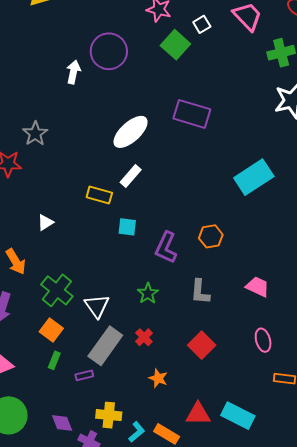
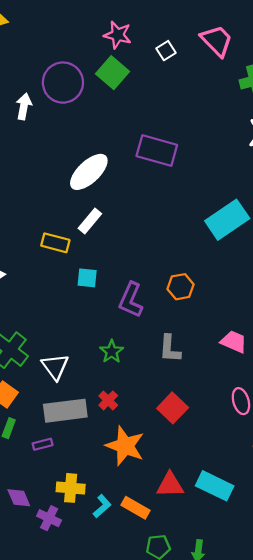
green square: (175, 45) -> (113, 73), moved
gray rectangle: (105, 346) -> (65, 411), turned 48
orange star: (158, 378) -> (125, 446), size x1.8

